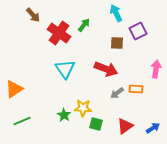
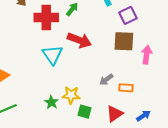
red cross: (59, 33) -> (46, 17), turned -35
brown square: (117, 43) -> (124, 41), moved, size x1.5
red arrow: (106, 69) -> (79, 40), moved
orange rectangle: (136, 89) -> (126, 88), moved

